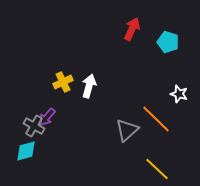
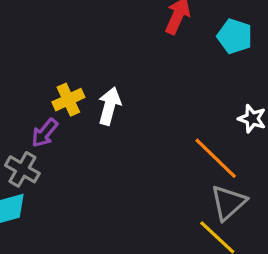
purple arrow: (47, 117) -> (45, 133), moved
gray triangle: (127, 130) -> (228, 203), moved

